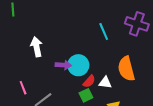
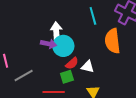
white arrow: (37, 47) -> (56, 32), moved
orange semicircle: (126, 69) -> (113, 41), moved

